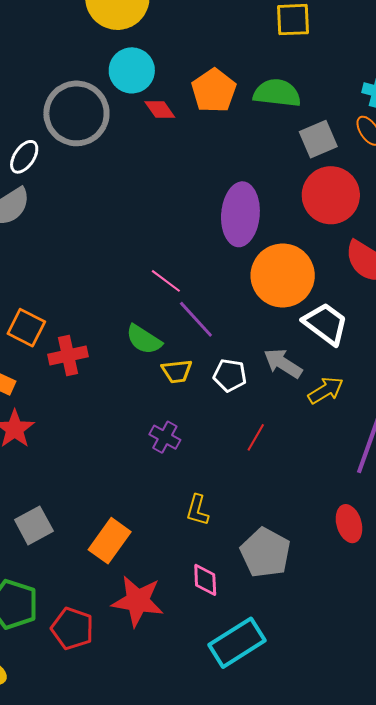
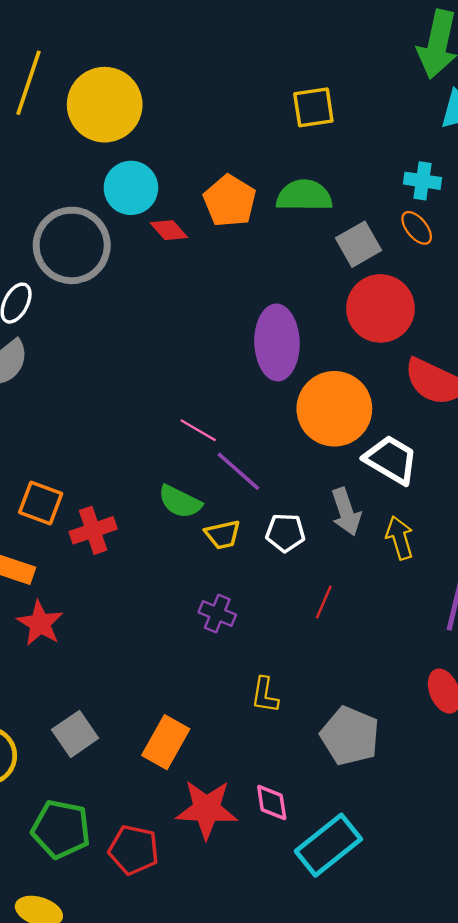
gray arrow: (283, 363) -> (346, 512), turned -135
yellow arrow: (326, 390) -> (400, 538), turned -69
pink diamond: (205, 580) -> (272, 802), moved

